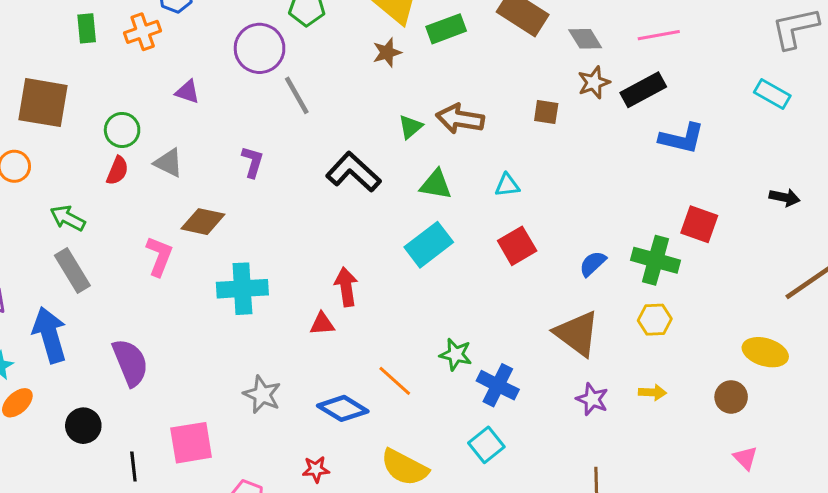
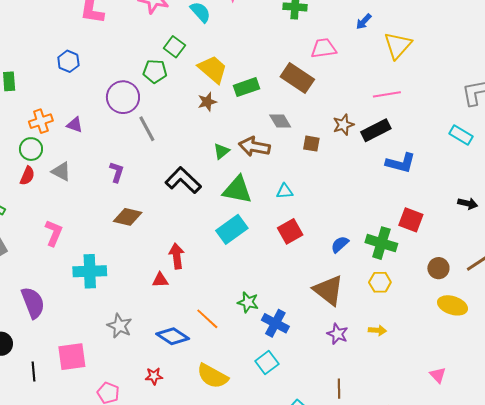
orange cross: (143, 32) -> (41, 121), moved
gray diamond: (585, 39) -> (280, 121), moved
green triangle: (436, 185) -> (237, 190), size x1.4
brown diamond: (203, 222) -> (128, 217), moved
cyan cross: (242, 289) -> (90, 271), moved
brown circle: (731, 397) -> (438, 268), moved

